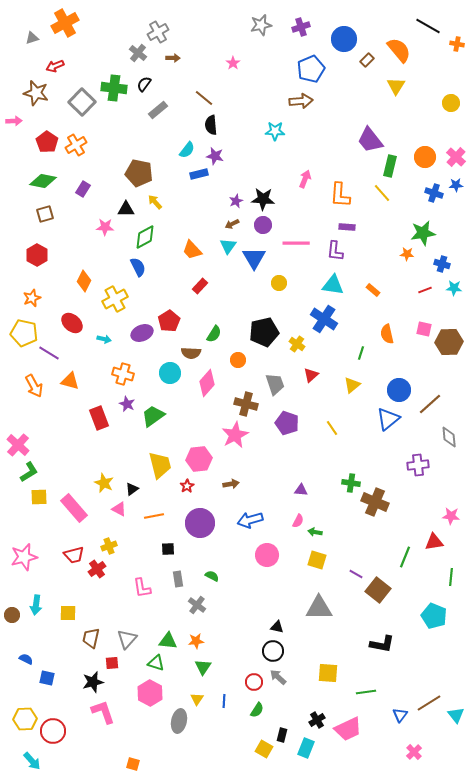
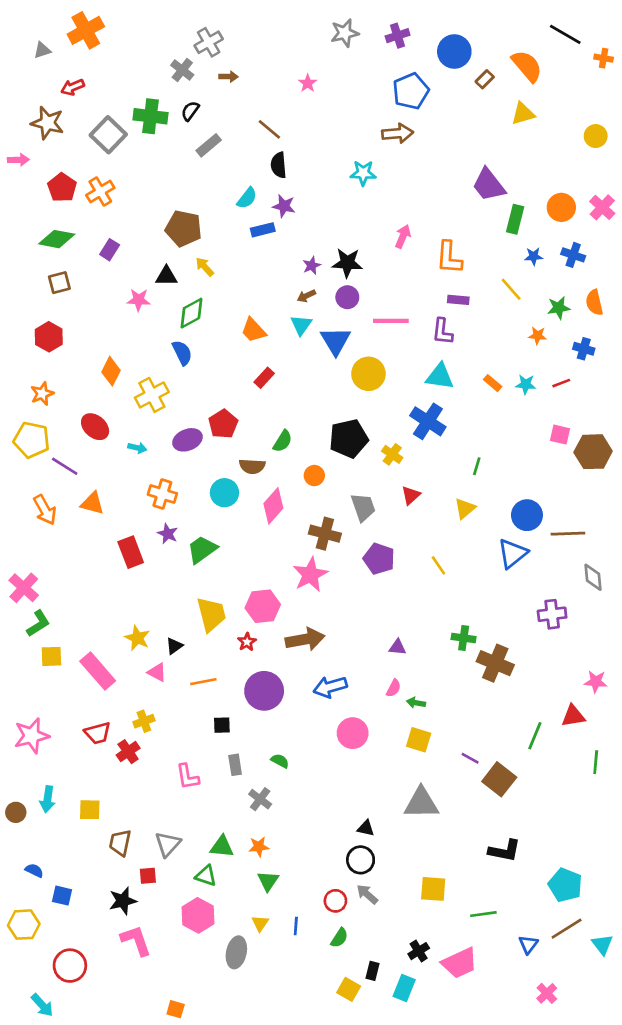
yellow triangle: (396, 86) -> (523, 114), turned 42
blue star: (456, 185) -> (534, 256), moved
yellow line: (382, 193) -> (511, 289), moved
green star: (423, 233) -> (559, 308), size x0.7
yellow circle: (279, 283) -> (368, 374), size x1.6
cyan star: (454, 288) -> (526, 384), moved
orange semicircle: (387, 334) -> (594, 302), moved
brown line: (430, 404) -> (568, 534), turned 40
brown arrow: (231, 484) -> (305, 639), size x1.8
cyan pentagon: (434, 616) -> (565, 885), moved
yellow hexagon: (25, 719) -> (24, 925), moved

